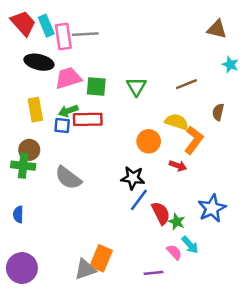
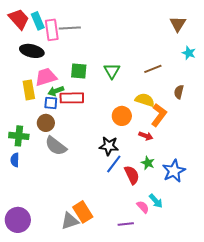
brown triangle: (217, 29) -> (178, 24), turned 48
pink trapezoid: (68, 78) -> (46, 77), moved
brown circle: (29, 150) -> (46, 123), moved
blue semicircle: (18, 214) -> (15, 160), moved
green star: (177, 222) -> (148, 163), moved
orange rectangle: (101, 258) -> (83, 212), turned -55

